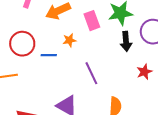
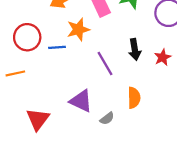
orange star: (69, 40) -> (78, 29), size x1.5
black arrow: (126, 41) -> (135, 50), moved

